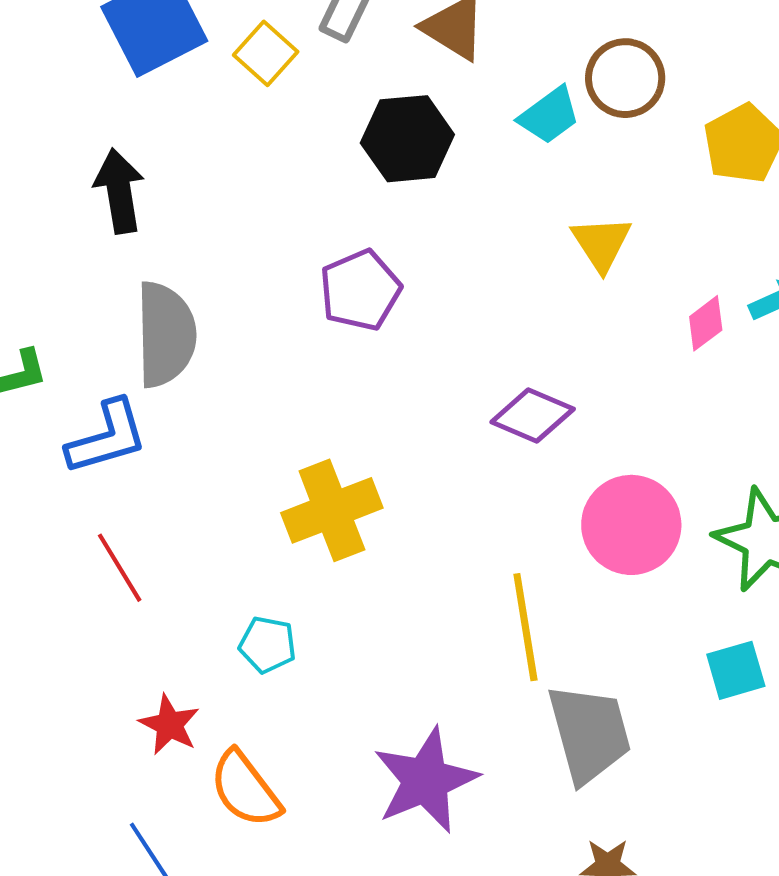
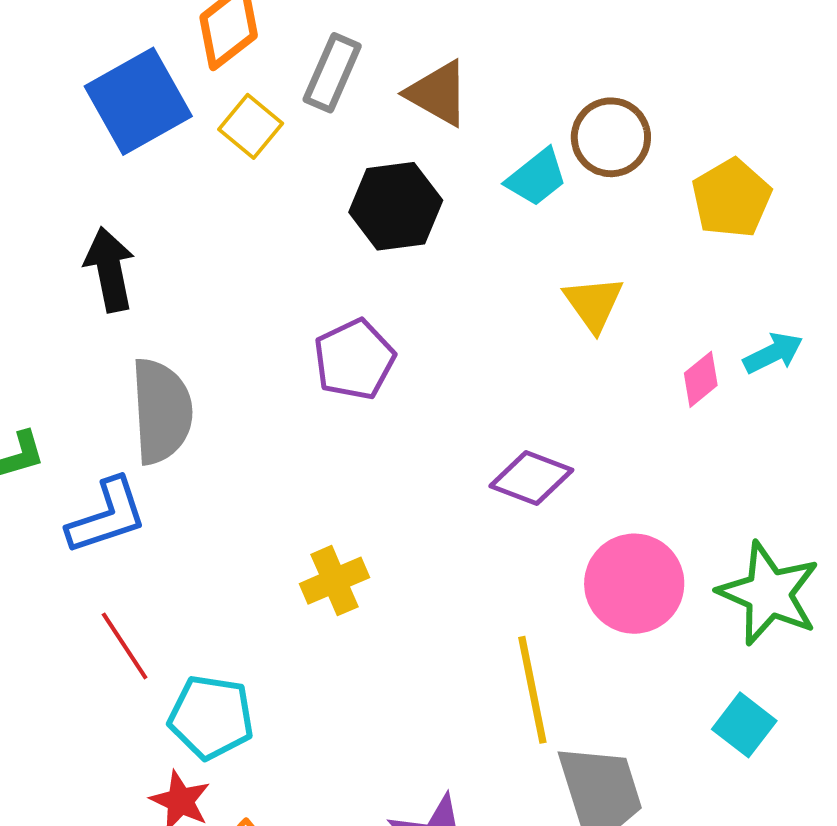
yellow cross: (332, 510) -> (334, 581), size x0.7
cyan pentagon: (268, 645) -> (211, 717), moved, size x1.5
cyan square: (736, 670) -> (744, 725), turned -34

